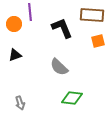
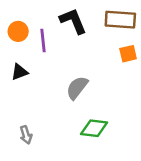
purple line: (30, 12) -> (43, 41), moved
black L-shape: (62, 28) -> (73, 21), moved
gray semicircle: (59, 67) -> (77, 88), turned 84

